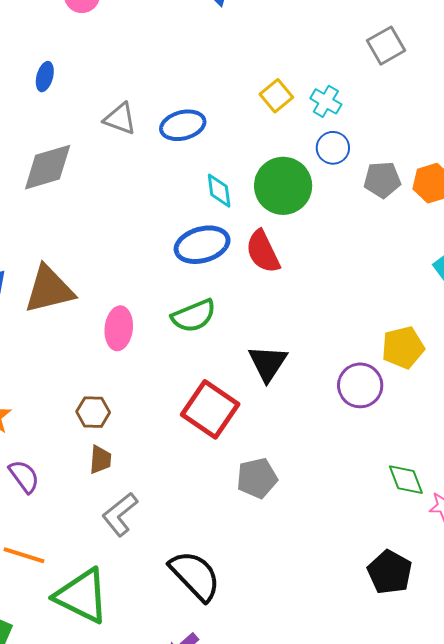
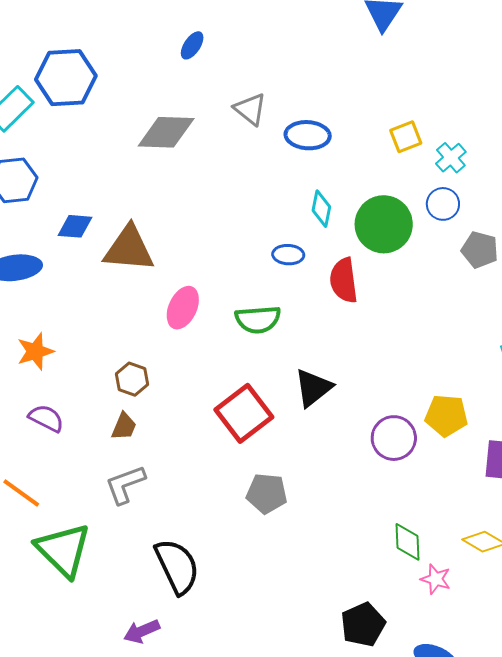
blue ellipse: (202, 245) -> (288, 255), size x0.6
purple semicircle: (24, 476) -> (46, 418), turned -45

